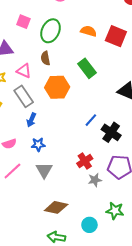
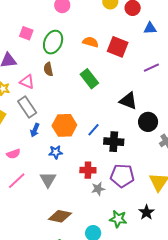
orange hexagon: (57, 87) -> (64, 125), moved
black cross: (111, 132) -> (114, 142), turned -30
blue star: (38, 144) -> (56, 152), moved
red cross: (85, 161) -> (88, 170), turned 35

